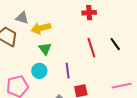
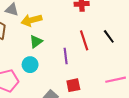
green triangle: (45, 49) -> (36, 42), turned 32
purple line: (68, 71) -> (66, 56), moved

